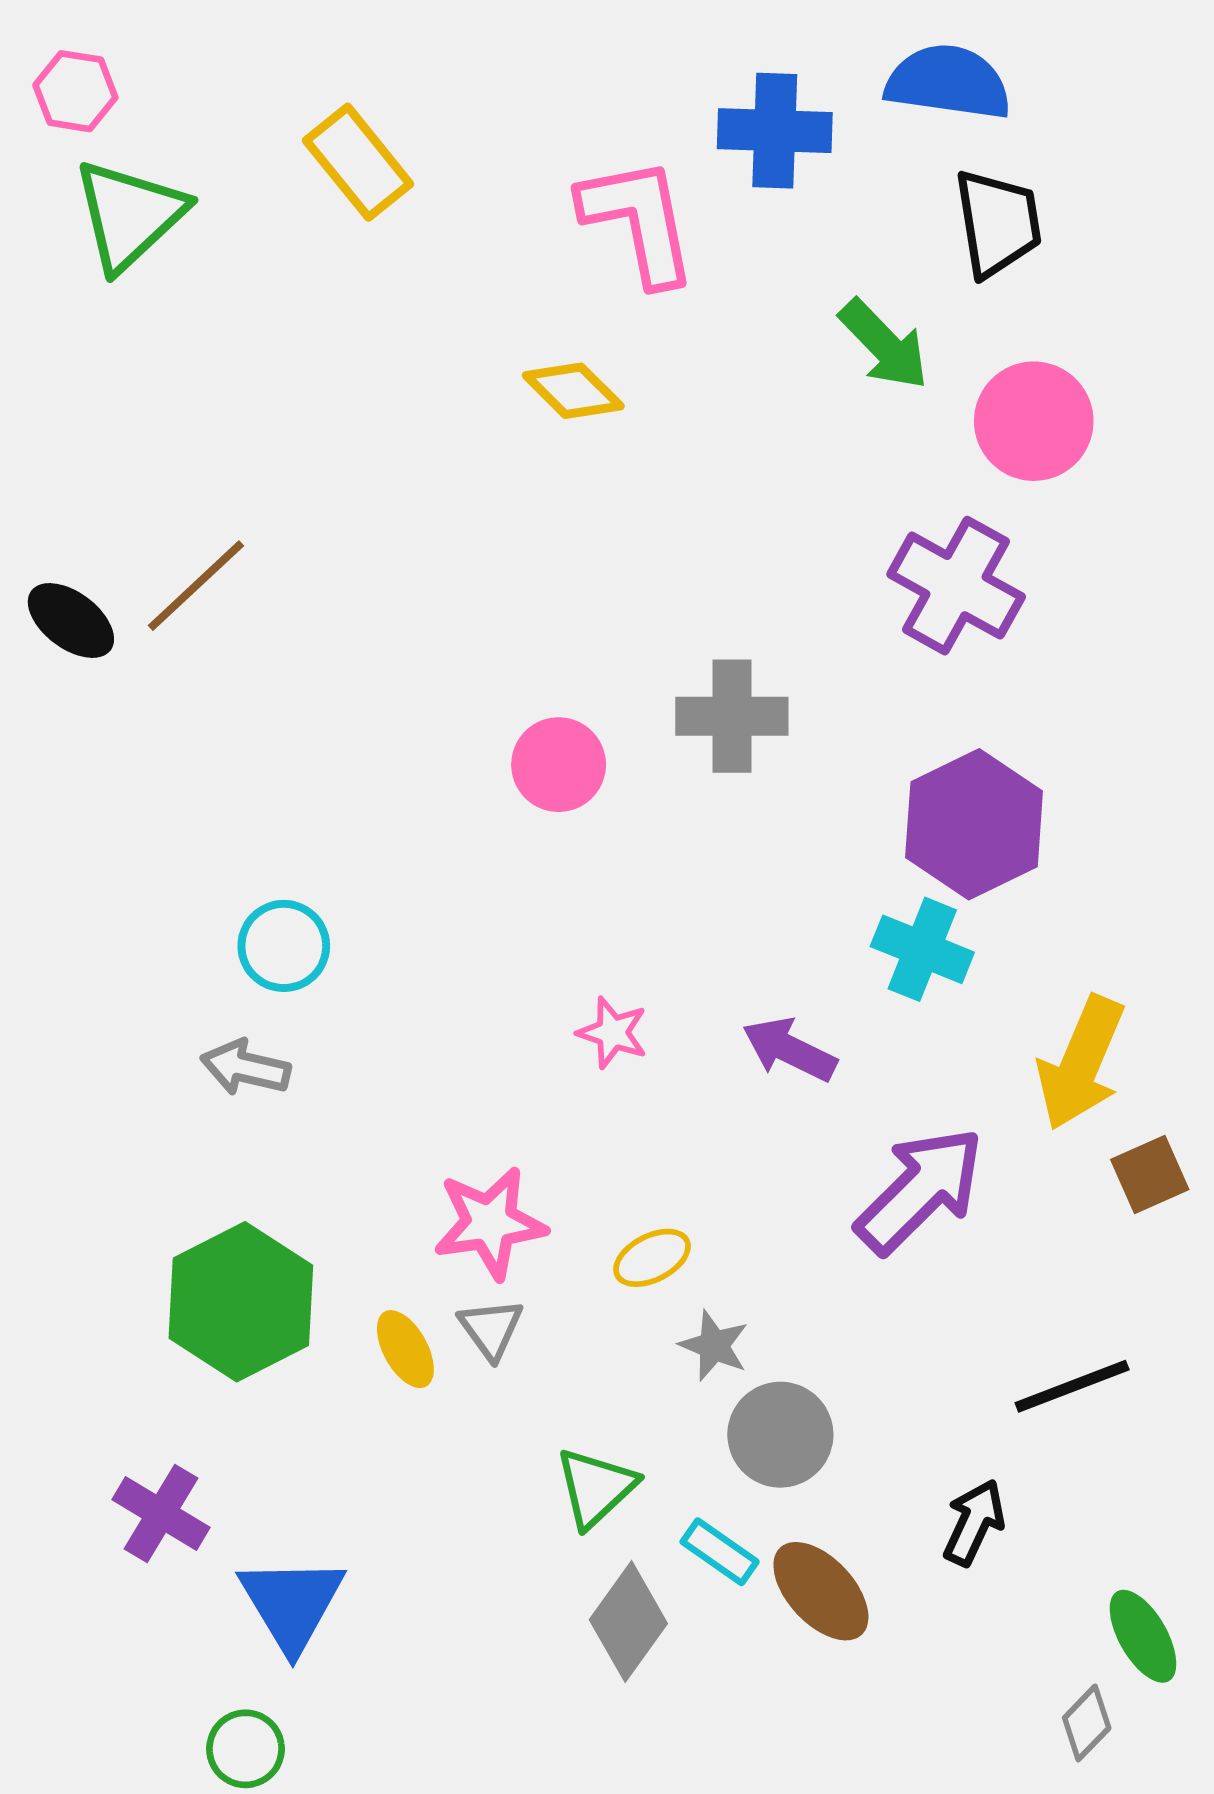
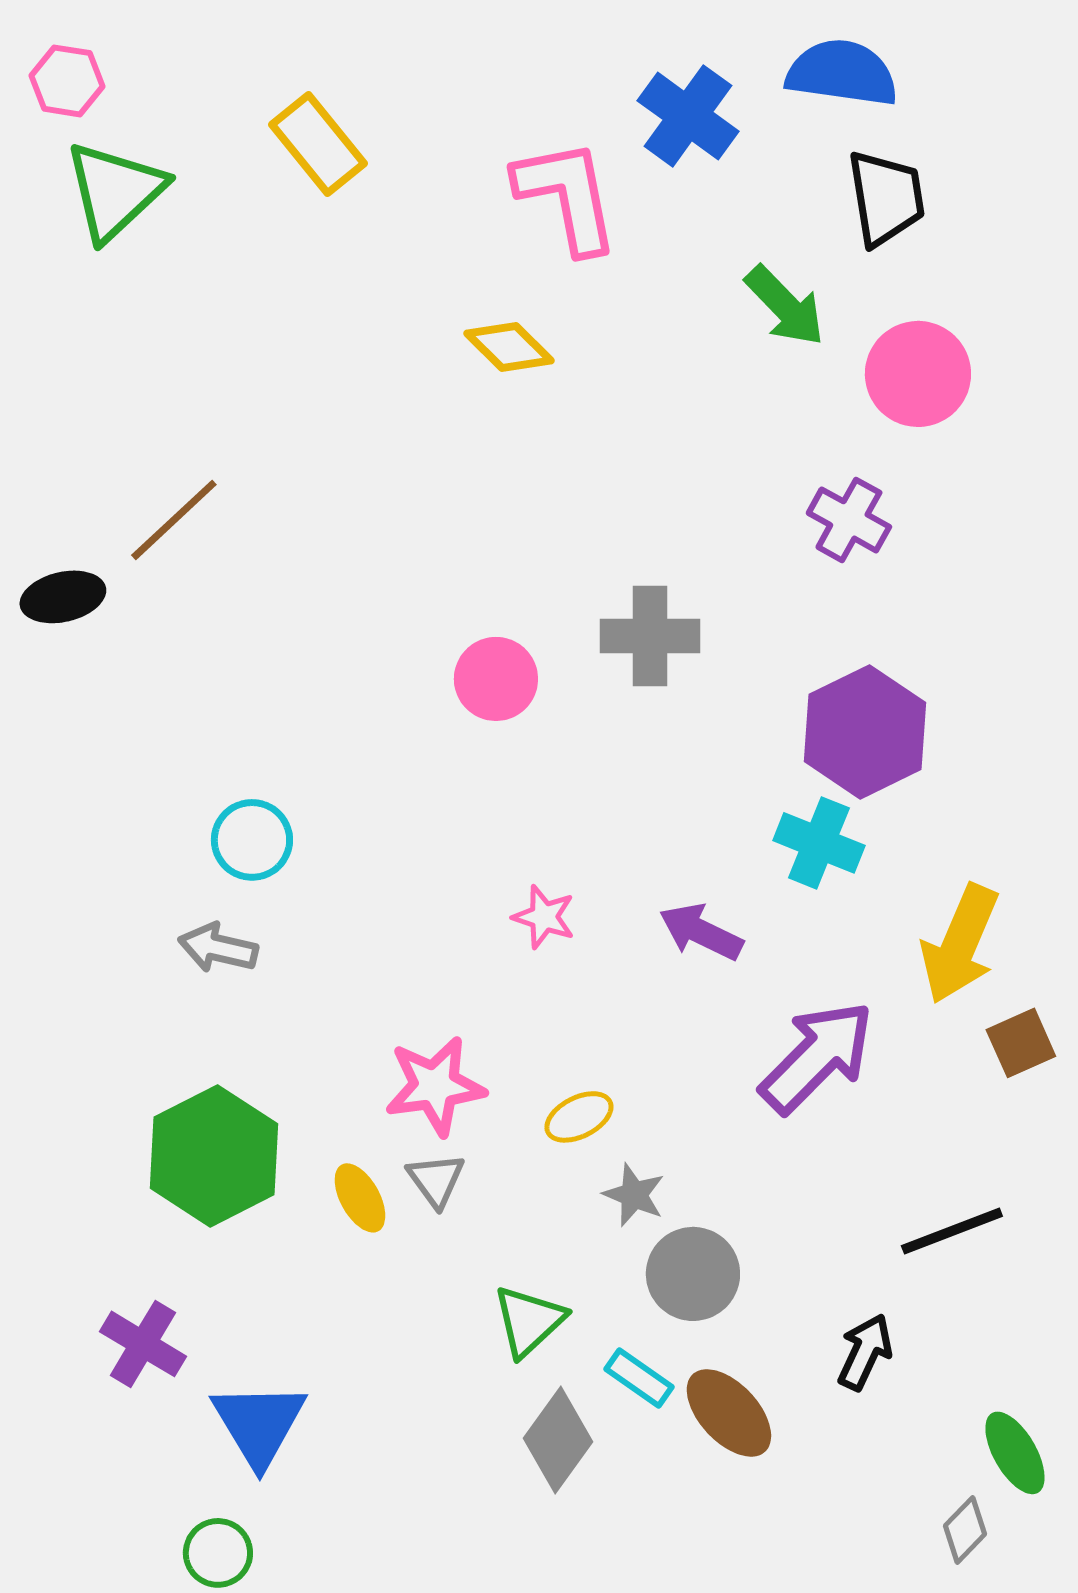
blue cross: (775, 131) -> (688, 116), turned 34
purple cross: (956, 586) -> (849, 520), size x0.7
black ellipse: (71, 620) -> (63, 597), moved, turned -50

